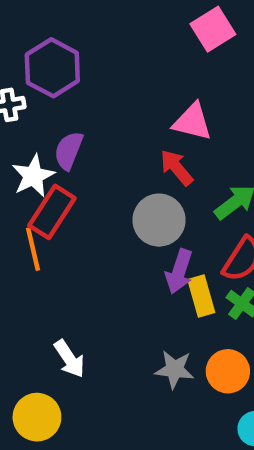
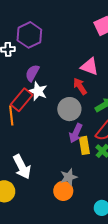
white star: (33, 176) -> (38, 91), moved, turned -30
white arrow: (69, 359) -> (22, 167), size x1.4
gray star: (175, 369) -> (69, 177), turned -30
orange circle: (228, 371) -> (63, 191), moved

